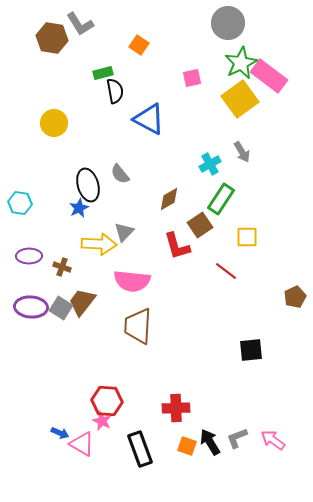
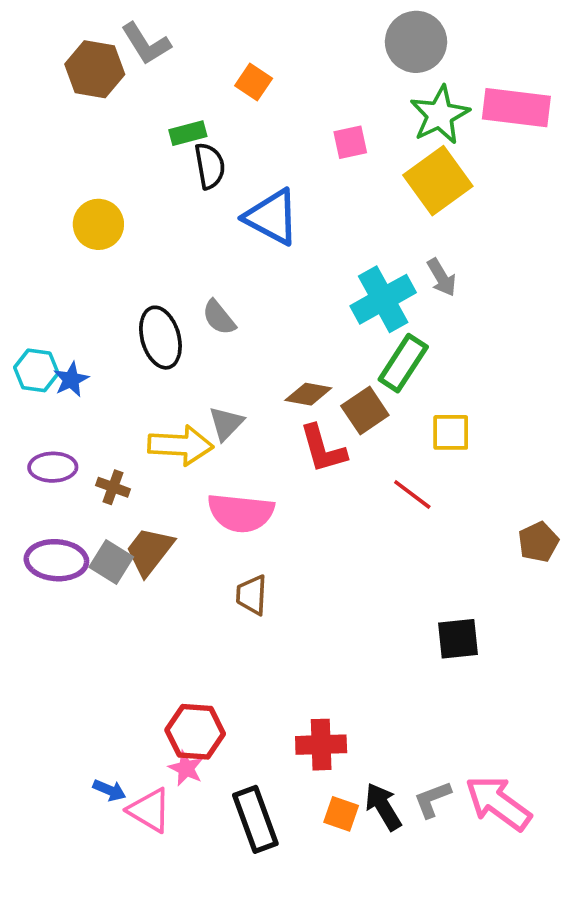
pink rectangle: (269, 76) -> (516, 108), moved, turned -30
cyan cross: (210, 164) -> (383, 299), size x1.6
brown diamond: (169, 199) -> (308, 394), moved, turned 40
blue star: (79, 208) -> (71, 380), moved
brown trapezoid: (138, 326) -> (252, 595), size x0.6
pink arrow: (273, 440) -> (498, 803), size x1.5

